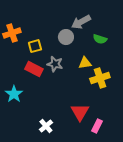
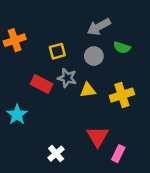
gray circle: (66, 37) -> (94, 56), moved
yellow square: (35, 46) -> (57, 51), moved
yellow triangle: (85, 63) -> (88, 90), moved

